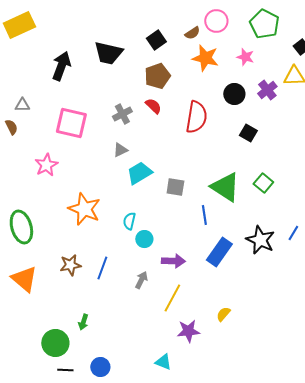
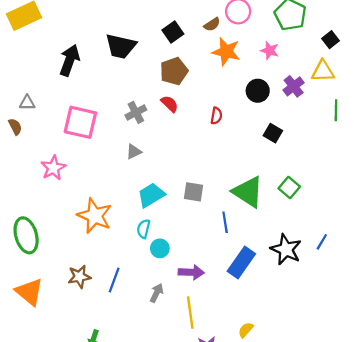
red semicircle: (196, 117) -> (216, 116), size x0.5
cyan trapezoid: (139, 173) -> (151, 195), moved
yellow line: (172, 298) -> (190, 313), turned -36

